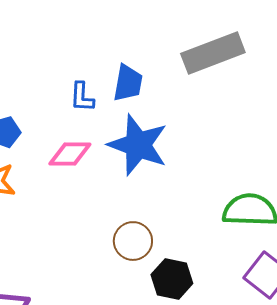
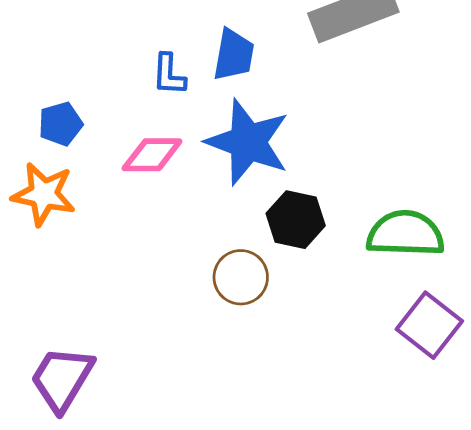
black hexagon: (172, 279) -> (296, 220), moved

